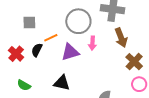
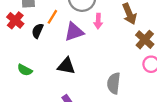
orange line: (51, 38) -> (52, 17), turned -32
red cross: (16, 54) -> (15, 20), moved

